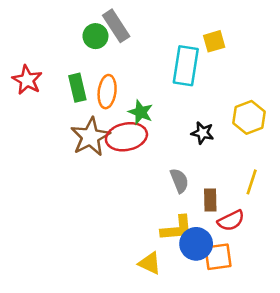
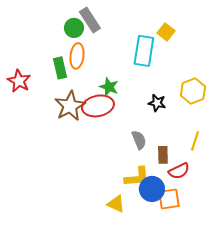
yellow square: (214, 41) -> (166, 32), turned -36
red star: (27, 80) -> (19, 81), moved
orange ellipse: (107, 92) -> (77, 56), moved

